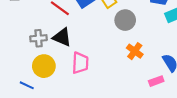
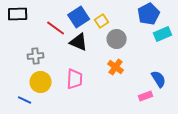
black triangle: (62, 37) -> (79, 42), moved
orange cross: (135, 51) -> (116, 67), moved

